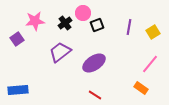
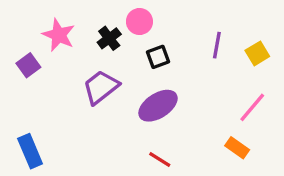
pink star: (35, 21) -> (59, 35), turned 30
black square: (97, 25) -> (158, 57), moved
blue rectangle: (18, 90) -> (30, 151), turned 72

